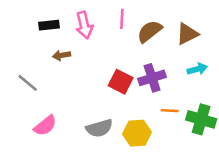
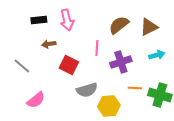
pink line: (122, 19) -> (97, 48), moved
red square: (121, 82) -> (69, 65), moved
gray semicircle: (99, 128) -> (87, 90), moved

